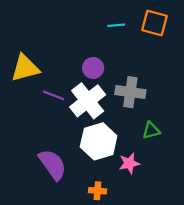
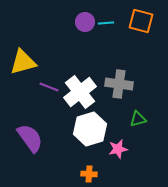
purple circle: (93, 68) -> (85, 22), moved
purple semicircle: (53, 164) -> (30, 138), moved

